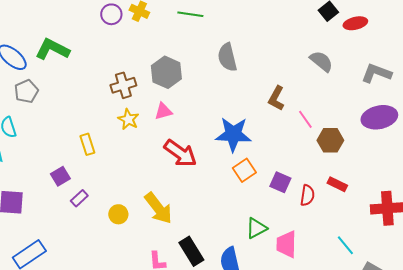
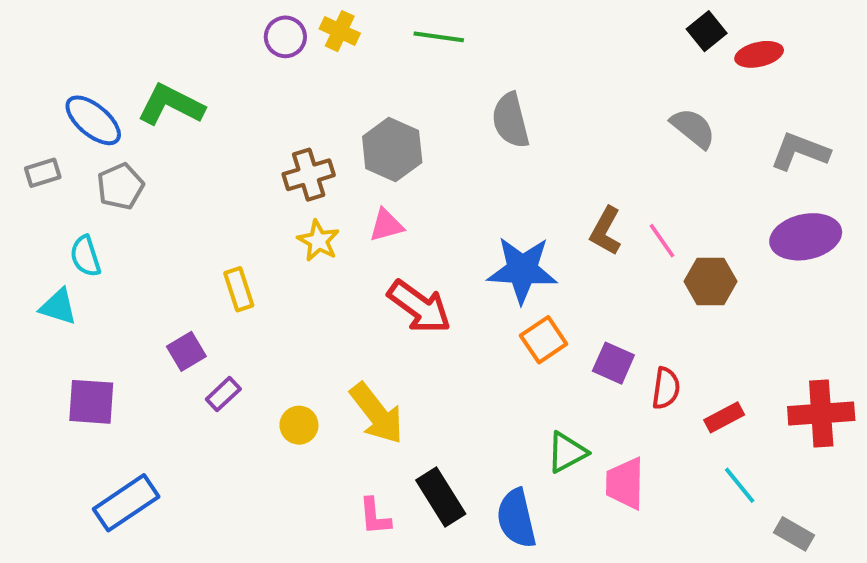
brown L-shape: (276, 98) -> (606, 231), moved
red rectangle: (337, 184) -> (724, 417), moved, turned -54

